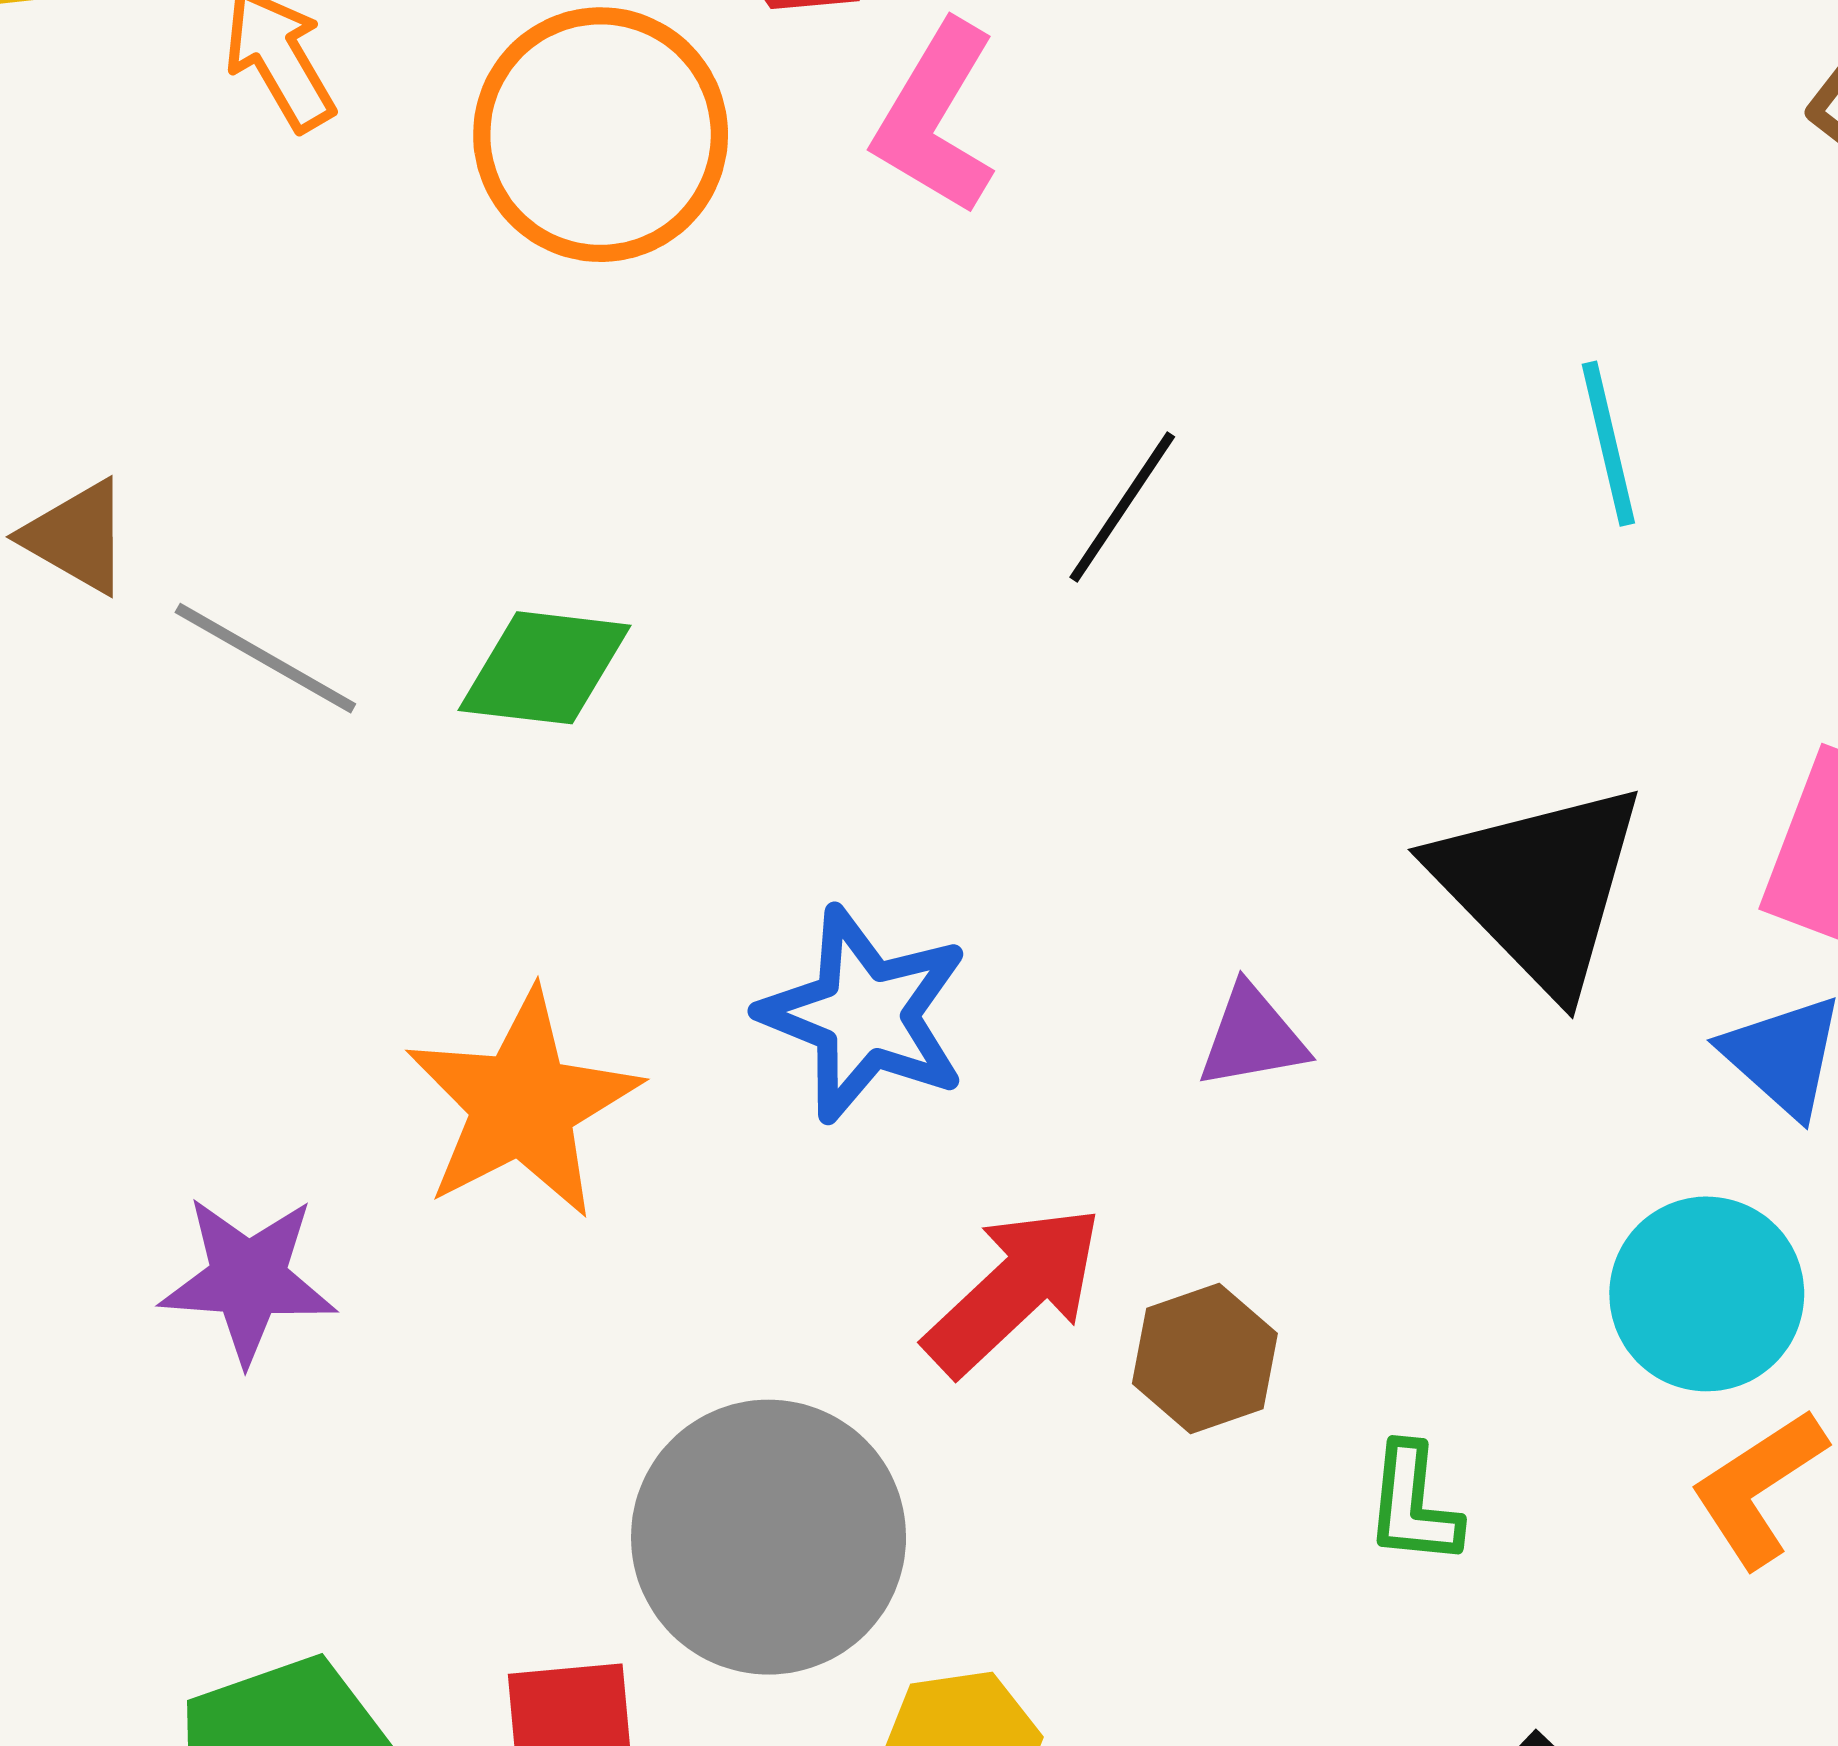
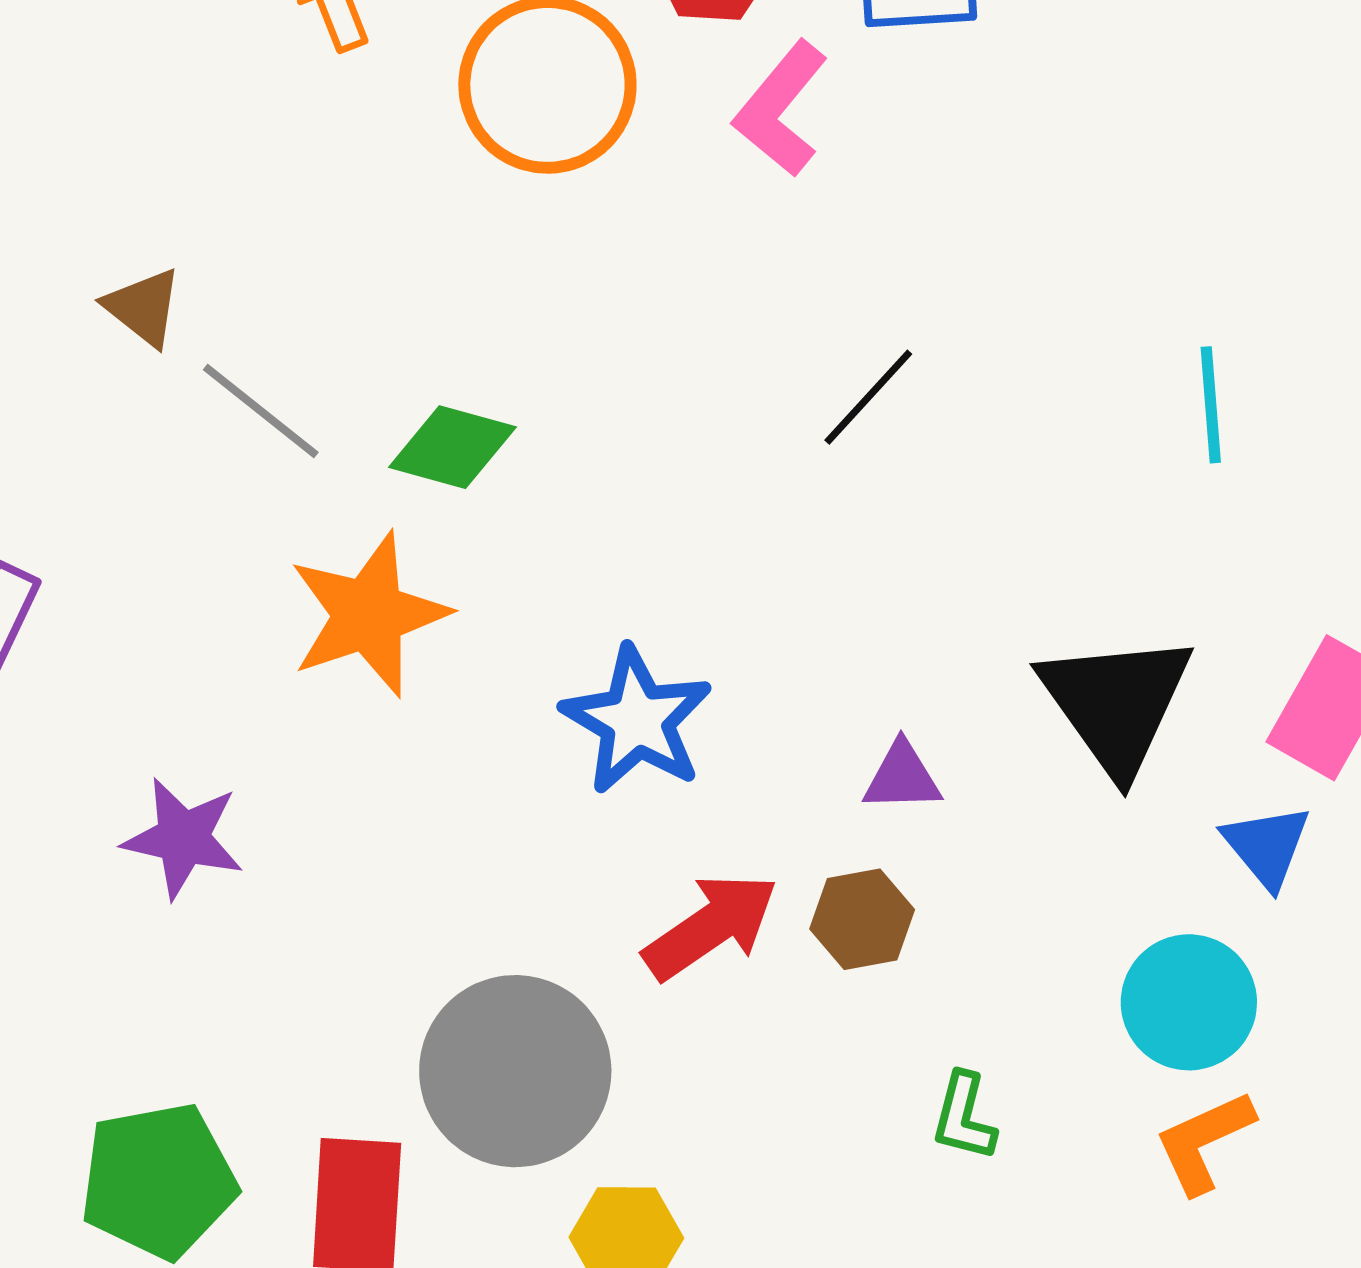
orange star: (523, 1104) -> (369, 615), moved
brown hexagon: (1205, 1359) -> (862, 919), moved

